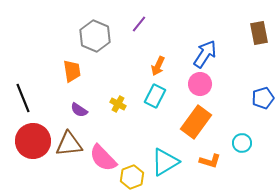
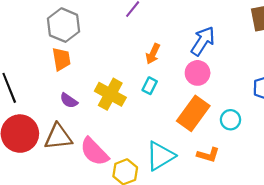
gray hexagon: (95, 36) -> (63, 25), moved
cyan rectangle: (155, 96) -> (150, 86), size x0.7
yellow cross: (118, 104) -> (110, 94), size x1.8
cyan circle: (242, 143) -> (230, 120), moved

